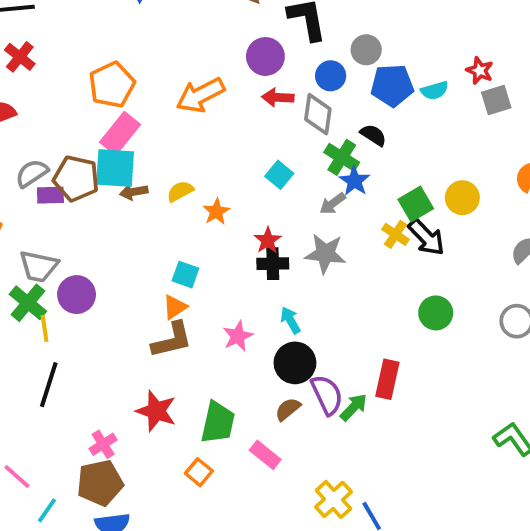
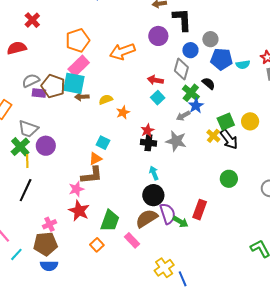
red arrow: (278, 97) -> (155, 80), moved
pink star: (238, 336) -> (76, 189), moved
green arrow: (354, 407) -> (181, 222), turned 70
brown semicircle: (288, 409) -> (147, 218), size x1.6

